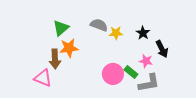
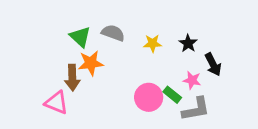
gray semicircle: (99, 25) -> (113, 33), moved
green triangle: (61, 28) -> (80, 37), turned -36

